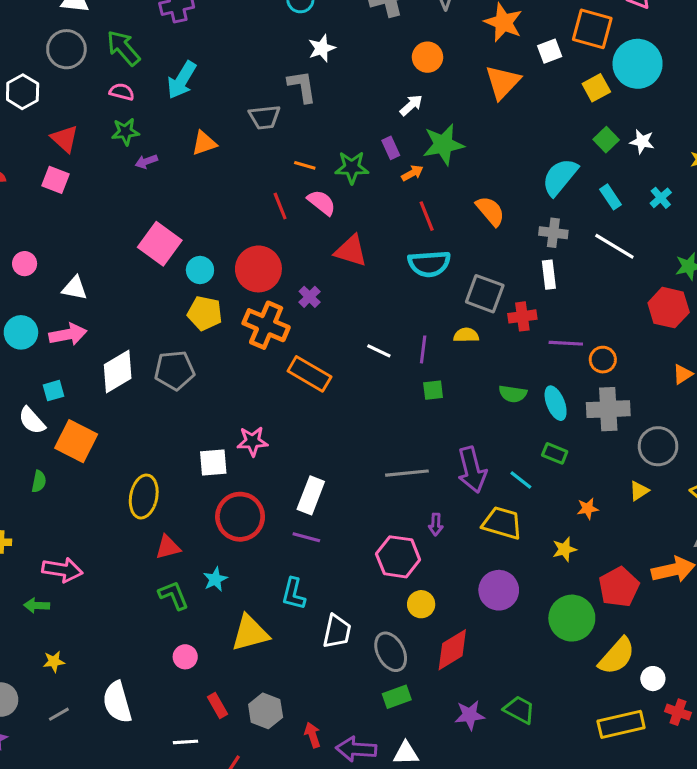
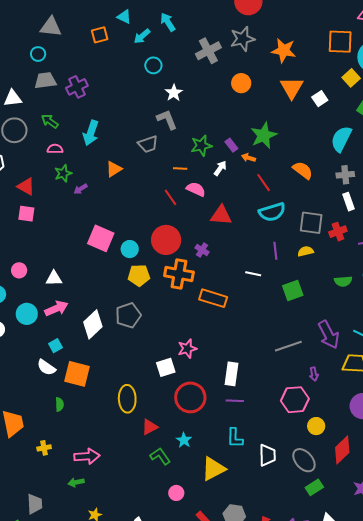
green arrow: (123, 48) -> (50, 121), size x0.7
white square: (550, 51) -> (320, 99), moved
white arrow: (411, 105) -> (220, 168), moved
green star: (352, 167) -> (201, 146), moved
orange arrow: (412, 173) -> (248, 158), turned -120
purple line: (423, 349) -> (275, 251), moved
green square: (433, 390) -> (293, 291), size x1.5

